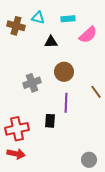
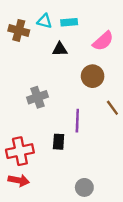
cyan rectangle: (68, 19) -> (69, 22), moved
brown circle: (64, 72) -> (93, 76), moved
gray circle: (89, 160) -> (84, 187), moved

